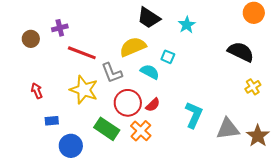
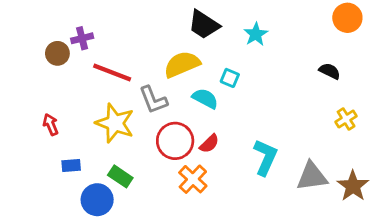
brown circle: (31, 39) -> (57, 53), moved
black semicircle: (241, 52) -> (330, 71), size x0.6
green rectangle: (107, 129) -> (120, 176), moved, size x0.7

